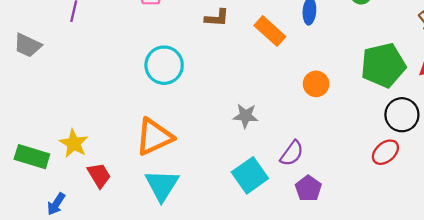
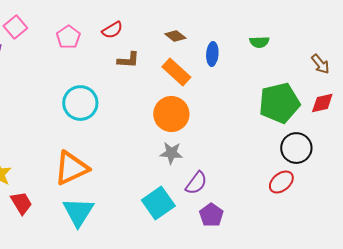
orange circle: (316, 84) -> (171, 114), moved, size x1.5
gray star: (246, 116) -> (171, 153), moved

